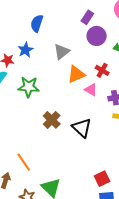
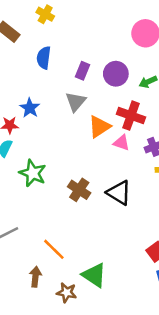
purple rectangle: (87, 17) -> (82, 71), moved
blue semicircle: (37, 23) -> (44, 58), moved
red cross: (102, 70) -> (131, 116), size x1.5
green star: (29, 87) -> (33, 173), moved, turned 30

